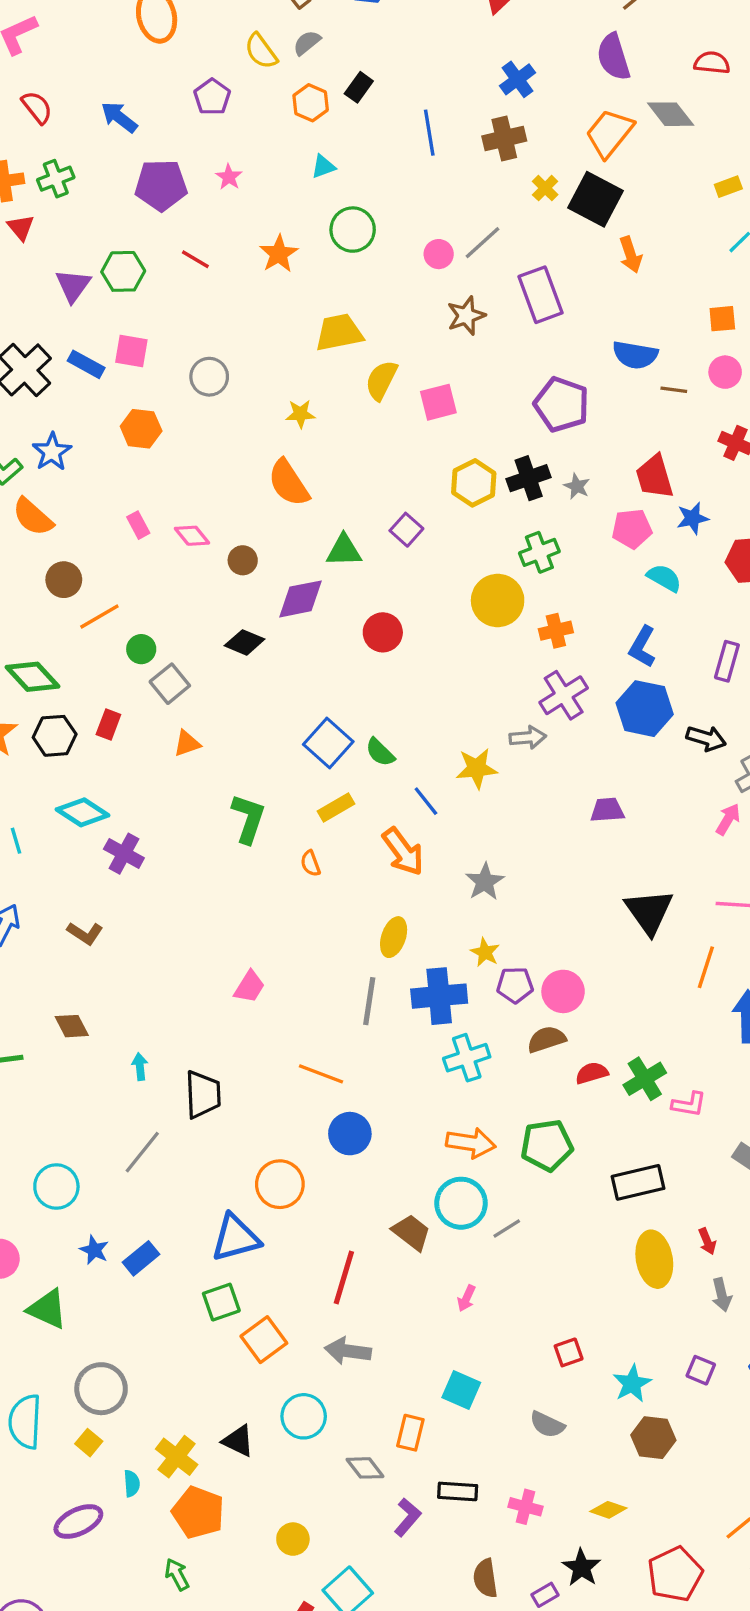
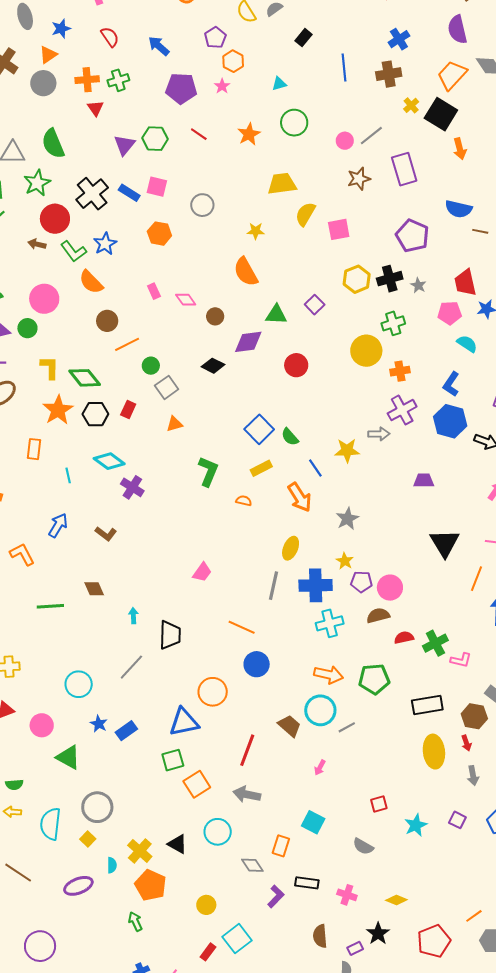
orange hexagon: (311, 103) -> (233, 61), moved
orange semicircle: (310, 863) -> (244, 501), turned 119
brown hexagon: (653, 1438) -> (474, 716), moved

